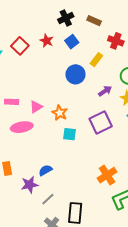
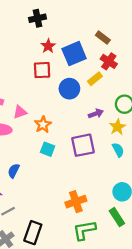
black cross: (66, 18) -> (38, 18), moved
red cross: (116, 41) -> (109, 61), moved
blue square: (72, 42) -> (74, 54), size x1.6
red square: (20, 46) -> (42, 70), moved, turned 30
blue semicircle: (45, 170) -> (14, 171), moved, turned -48

